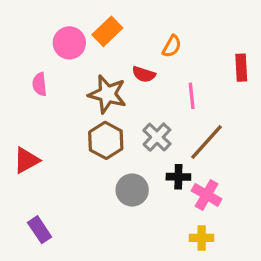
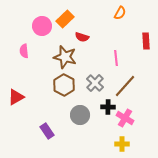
orange semicircle: (172, 46) -> (120, 13), moved
red semicircle: (144, 74) -> (82, 37), moved
purple rectangle: (40, 230) -> (47, 131), moved

